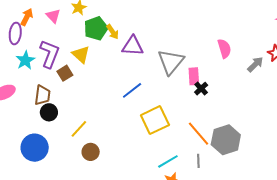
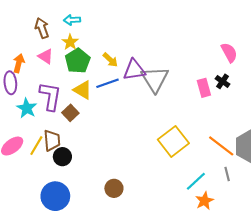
green pentagon: (96, 28) -> (78, 61), moved
gray triangle: (171, 62) -> (155, 79), moved
black cross: (201, 89) -> (222, 81), moved
blue line: (132, 90) -> (108, 83), moved, turned 30
yellow line: (79, 129) -> (36, 146), moved

